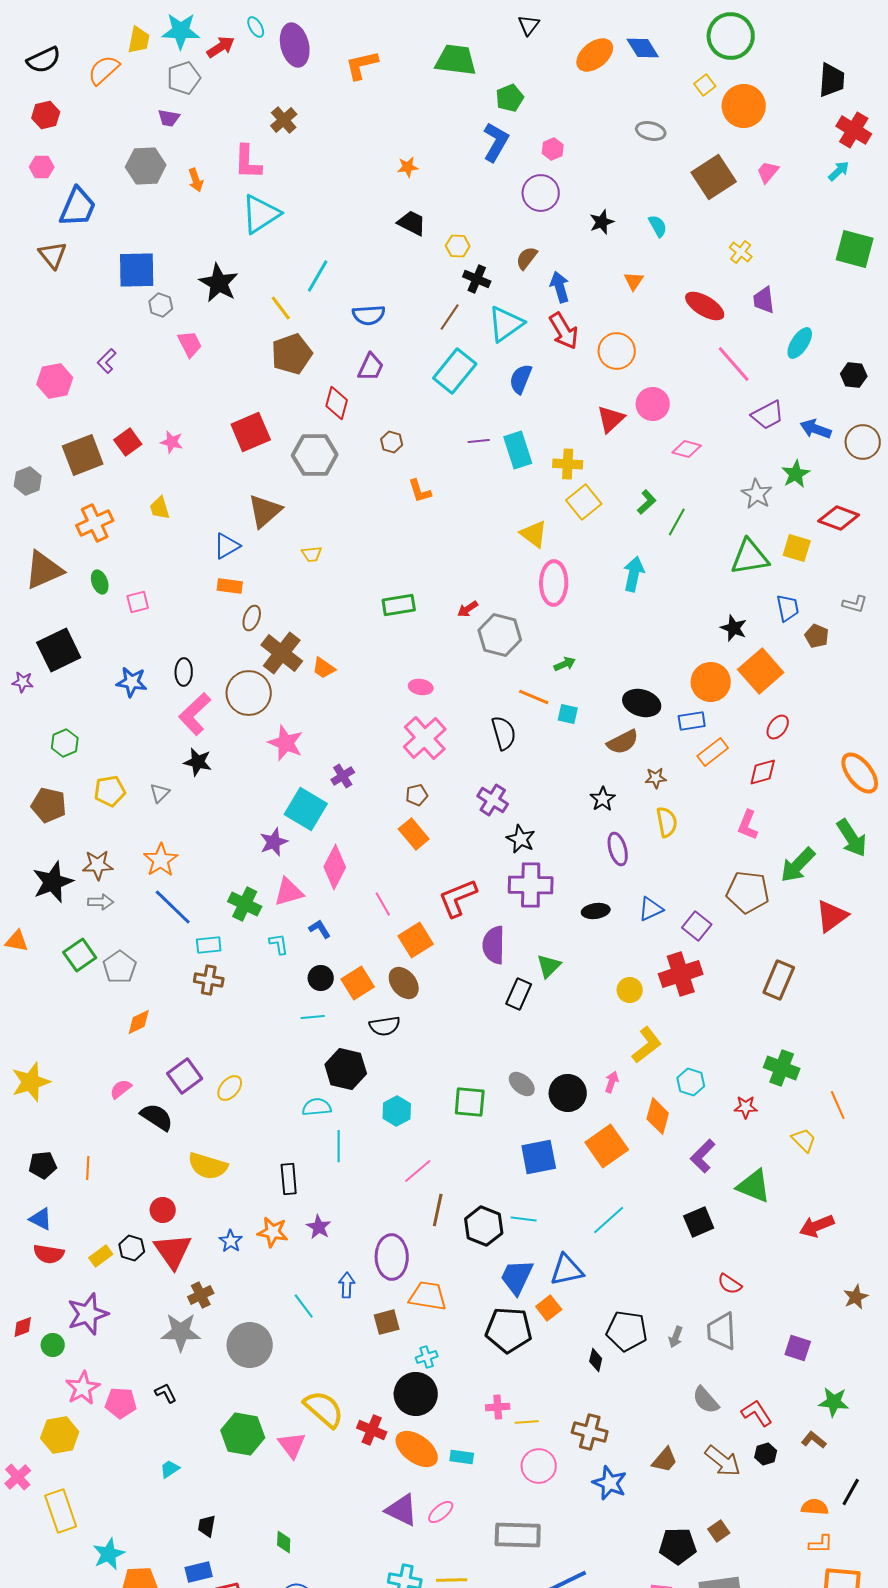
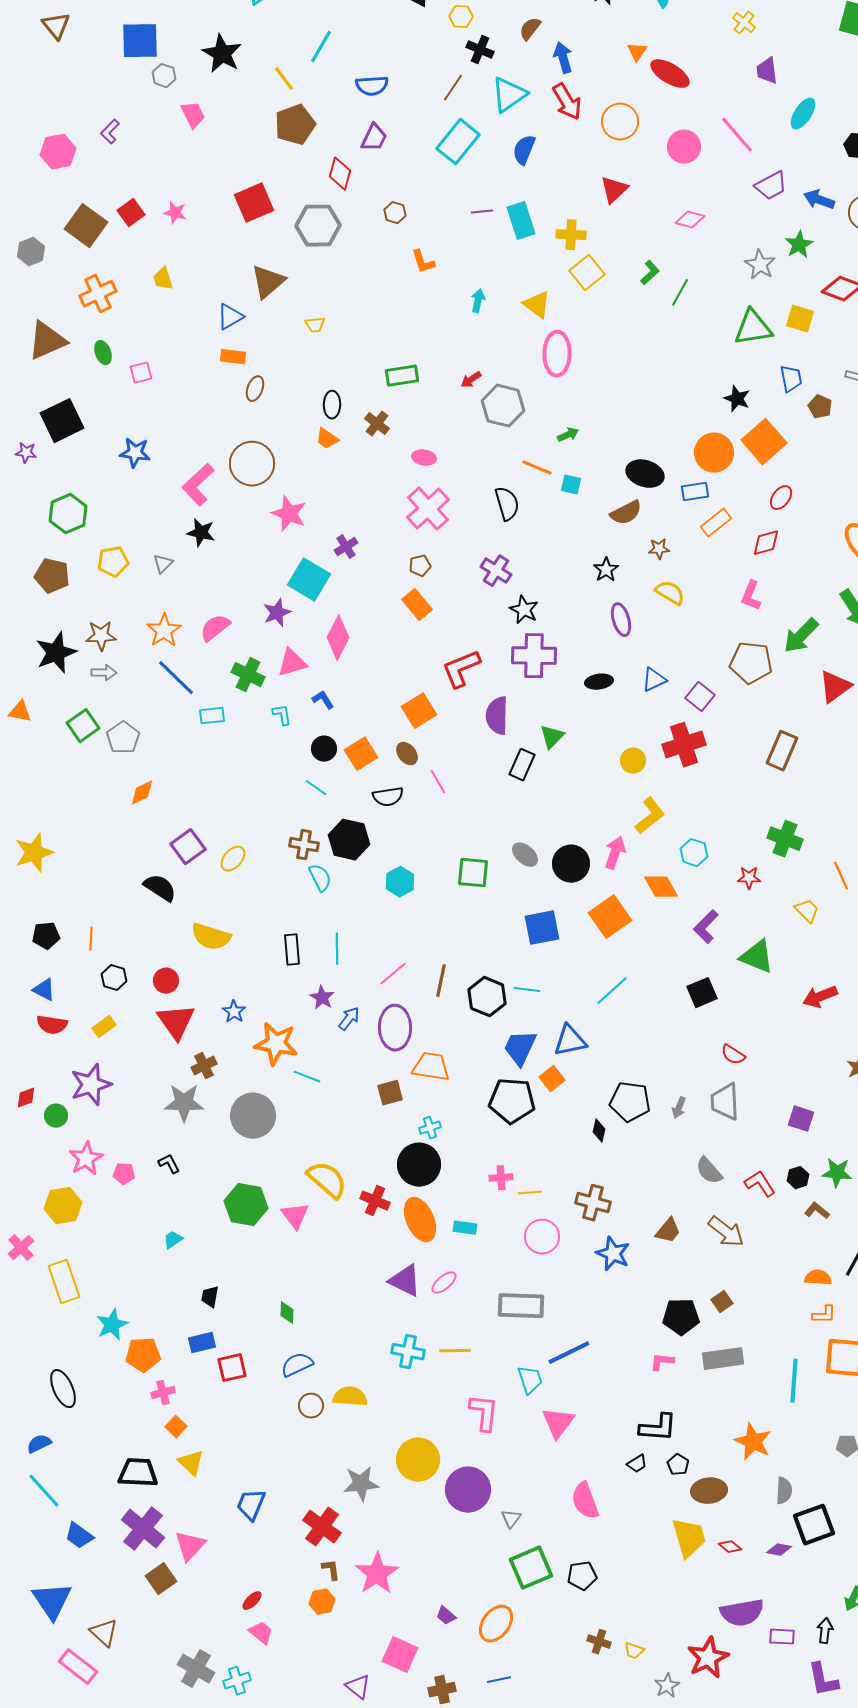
red ellipse: (705, 306) -> (670, 74), moved
pink circle: (653, 404) -> (684, 147), moved
brown square: (83, 455) -> (86, 226), turned -33
cyan arrow: (634, 574) -> (478, 301), moved, size x0.7
brown cross: (282, 653) -> (377, 424), moved, size x0.6
black ellipse: (184, 672) -> (332, 405), moved
green hexagon: (65, 743) -> (68, 514), size x1.4
yellow semicircle: (667, 822) -> (670, 593), turned -48
pink line: (383, 904) -> (438, 782), moved
brown cross: (209, 980) -> (304, 845), moved
brown ellipse: (404, 983) -> (407, 754), size x0.7
cyan line: (313, 1017) -> (316, 788), turned 40
pink arrow: (612, 1082) -> (615, 853), size x1.5
pink semicircle: (121, 1089) -> (215, 628), moved, size x1.4
cyan semicircle: (317, 1107) -> (320, 878), turned 68
orange diamond: (658, 1116) -> (661, 887), turned -45
cyan line: (339, 1146) -> (337, 949), moved
pink line: (418, 1171) -> (393, 974), moved
orange star: (273, 1232) -> (276, 1044), moved, size x1.4
black hexagon: (132, 1248) -> (114, 978), moved
blue arrow: (347, 1285) -> (349, 1019), moved, turned 35
cyan line: (304, 1306) -> (307, 1077), turned -32
pink pentagon: (121, 1403) -> (124, 1174), size x0.7
orange ellipse: (417, 1449) -> (420, 1220), turned 30
black hexagon: (766, 1454) -> (798, 1178), moved

